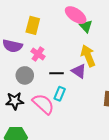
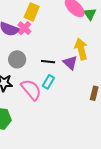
green triangle: (86, 26) -> (90, 14), moved
pink cross: (38, 54) -> (24, 28), moved

